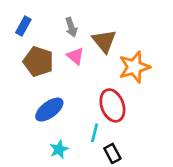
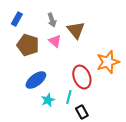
orange star: (134, 67) -> (108, 62), moved
cyan star: (59, 149) -> (48, 100), moved

